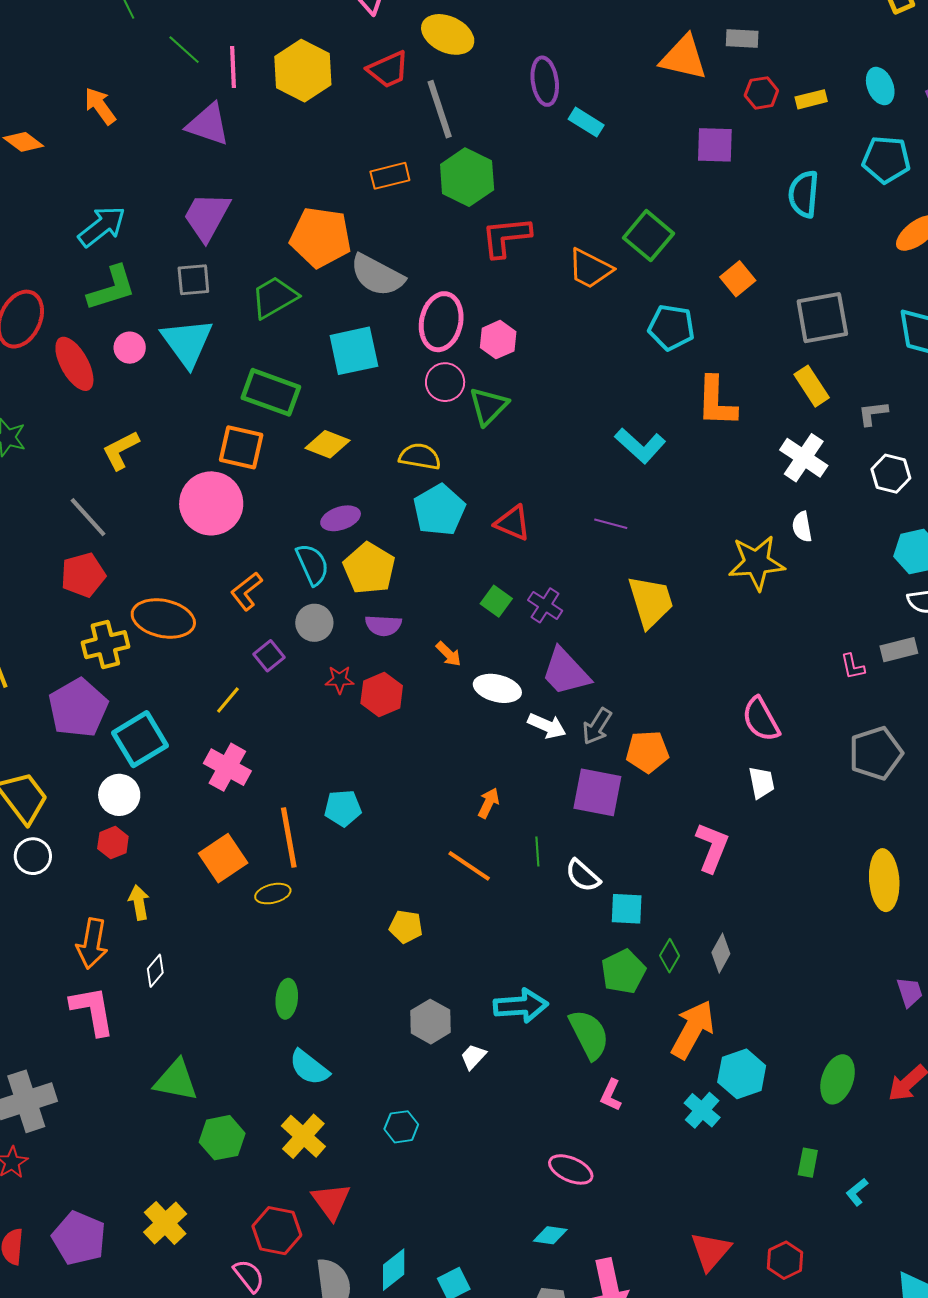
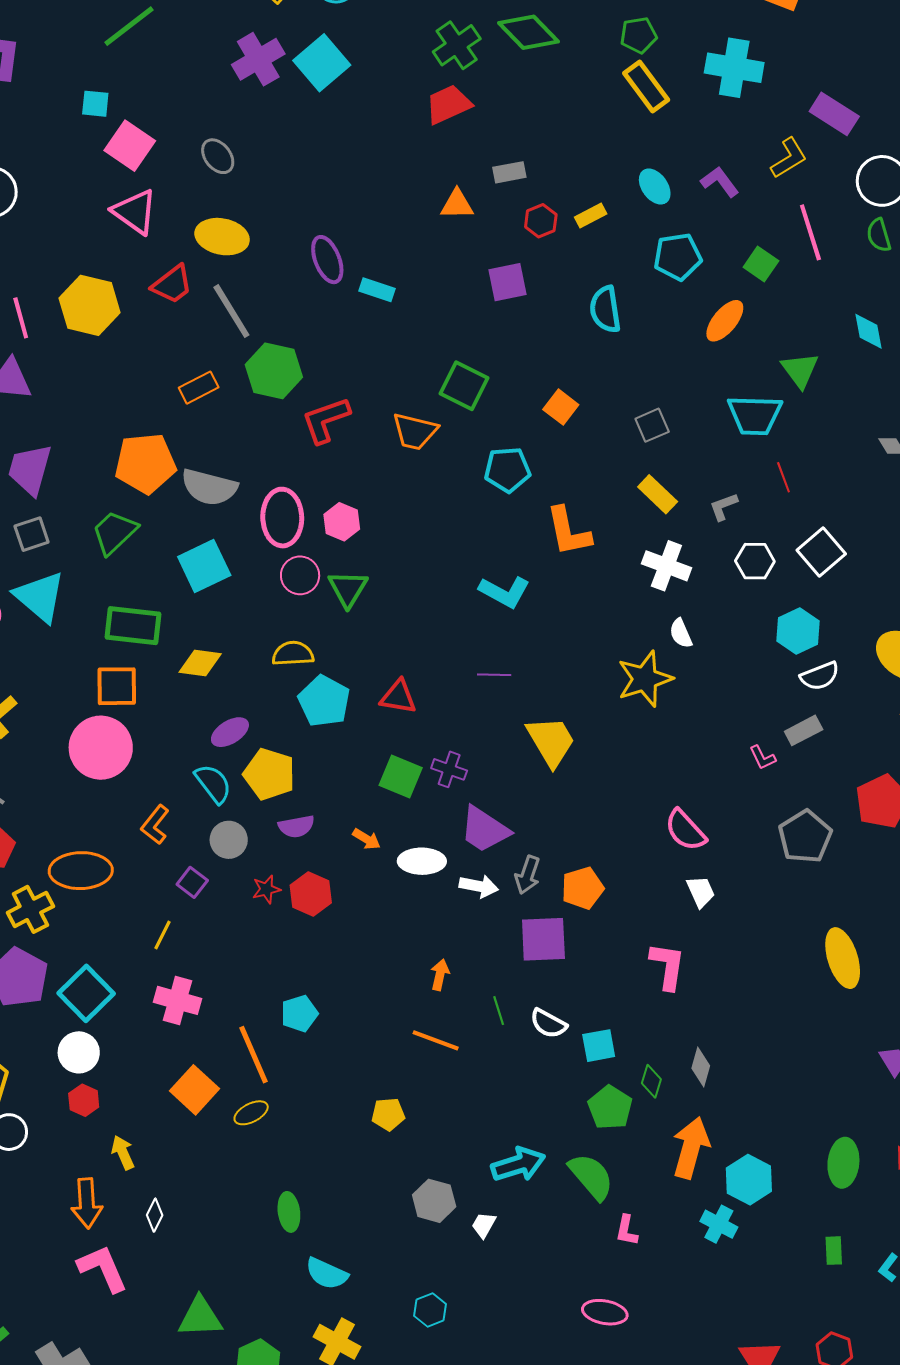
orange triangle: (684, 58) -> (457, 204), size x0.7
gray square: (822, 318) -> (652, 425), size x0.6
green square: (496, 601) -> (401, 777), size x1.4

